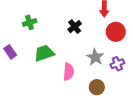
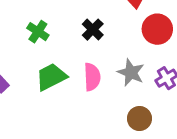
green cross: (30, 22) -> (38, 32), moved, turned -32
pink semicircle: (69, 72) -> (92, 77), moved

